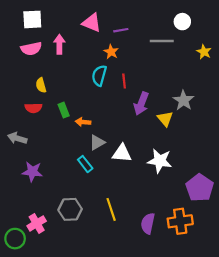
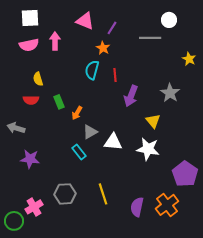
purple line: (121, 30) -> (112, 28), turned -48
yellow star: (204, 52) -> (189, 59), moved
yellow triangle: (165, 119) -> (153, 121), moved
orange arrow: (83, 122) -> (77, 113), turned -64
orange cross: (180, 221) -> (167, 205), turned -30

